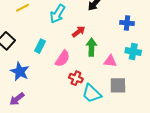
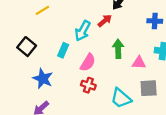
cyan arrow: (57, 14) -> (83, 31), moved
red arrow: (79, 32) -> (105, 21), moved
red cross: (76, 78) -> (88, 85), moved

